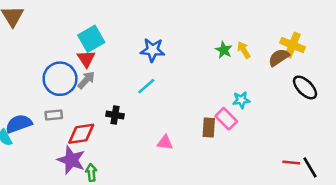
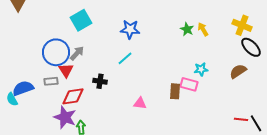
brown semicircle: (279, 57) -> (238, 71), moved
red triangle: (86, 59) -> (66, 70), moved
black ellipse: (305, 87) -> (251, 47), moved
pink rectangle: (226, 119) -> (189, 84), turned -30

